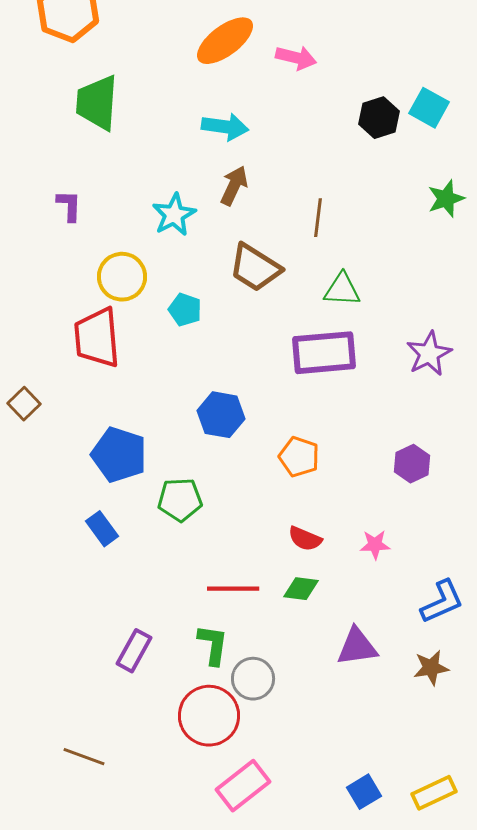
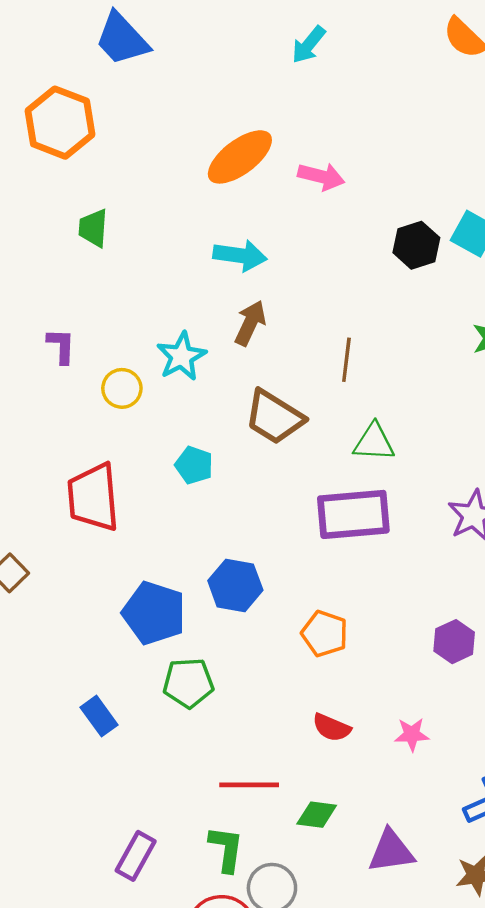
green trapezoid: (97, 103) -> (93, 228), size x0.6
yellow circle: (122, 277) -> (122, 388), moved, size x0.7
blue pentagon: (119, 455) -> (154, 613), moved
green diamond: (301, 589) -> (317, 815), moved

